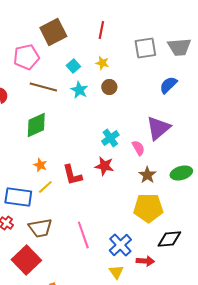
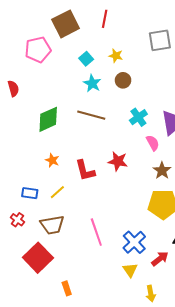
red line: (101, 30) -> (105, 19), moved
brown line: (43, 87) -> (91, 115), moved
cyan cross: (110, 138) -> (138, 117), moved
yellow line: (45, 187) -> (57, 192), moved
blue rectangle: (18, 197) -> (30, 193), size x0.6
red arrow: (145, 261) -> (160, 259), turned -42

